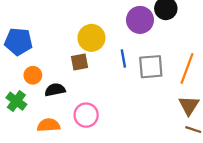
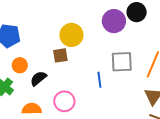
blue line: (123, 59) -> (99, 80), moved
black semicircle: (55, 90) -> (38, 78), turned -30

